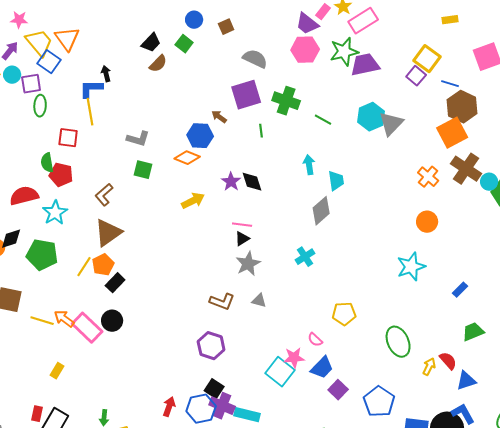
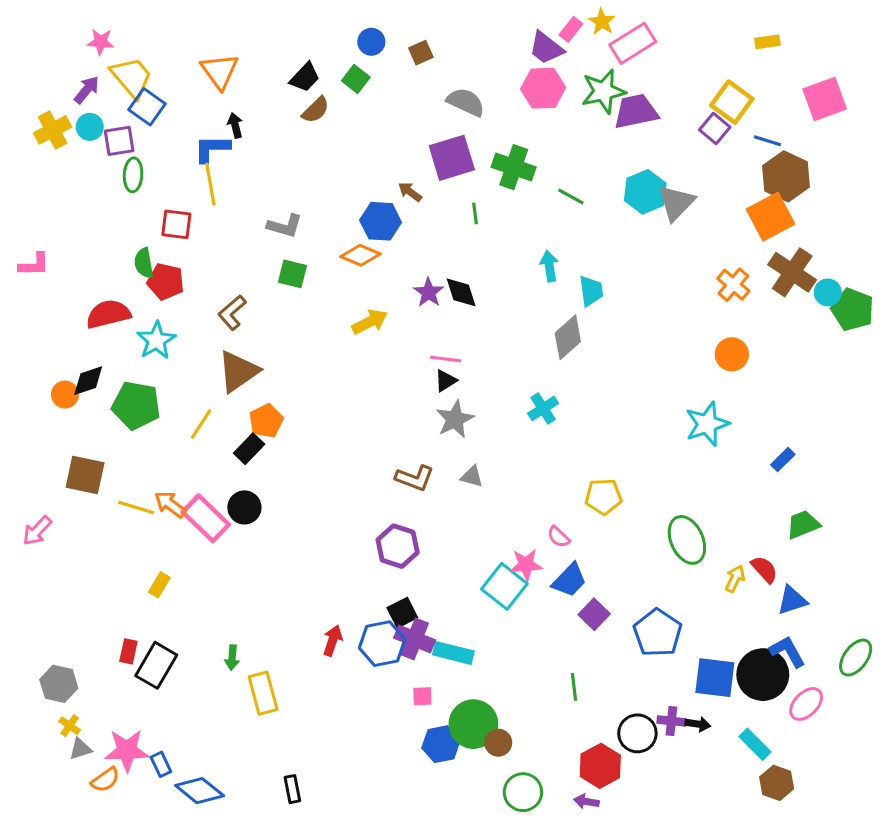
orange triangle: (67, 39) -> (220, 71), moved
orange pentagon: (103, 265) -> (266, 421), moved
black square: (214, 389) -> (402, 613), turned 30

